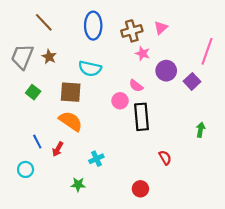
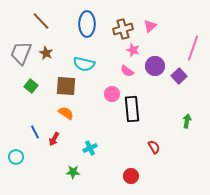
pink semicircle: (136, 86) -> (127, 71), moved
orange semicircle: (71, 121) -> (66, 113), size x0.7
cyan circle: (26, 169) -> (16, 157), moved

